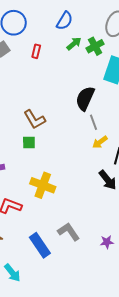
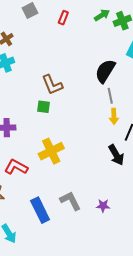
yellow arrow: (100, 142) -> (114, 116), turned -63
yellow cross: (43, 185) -> (51, 151), turned 35
purple star: (107, 242) -> (103, 206), moved

